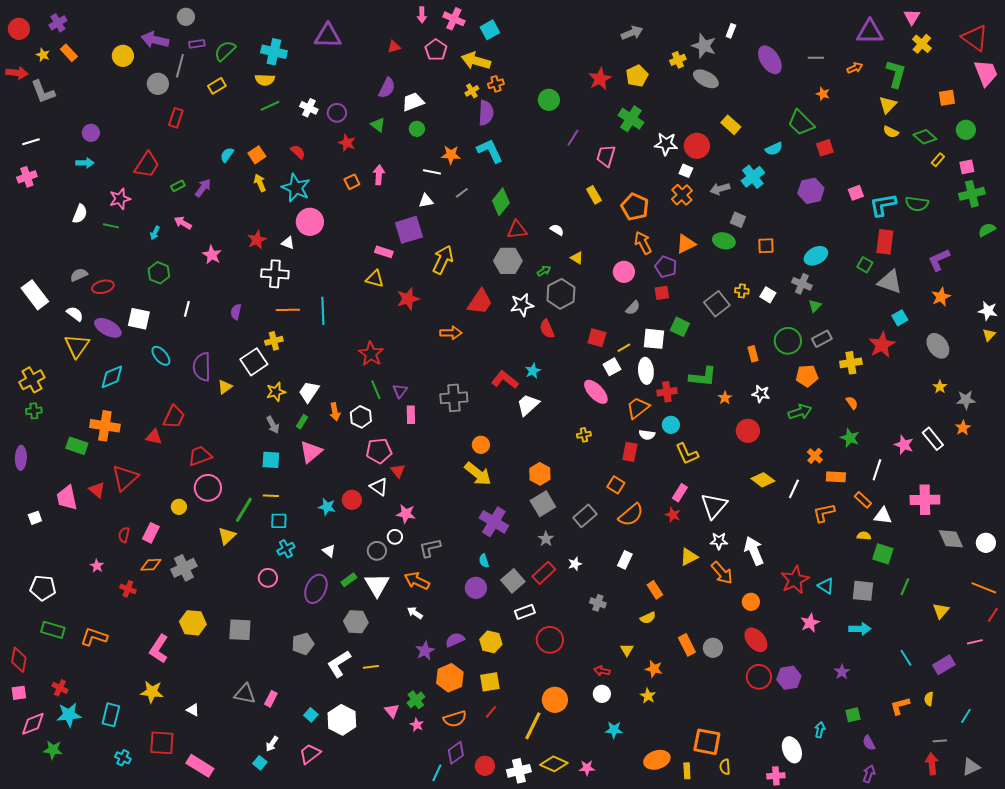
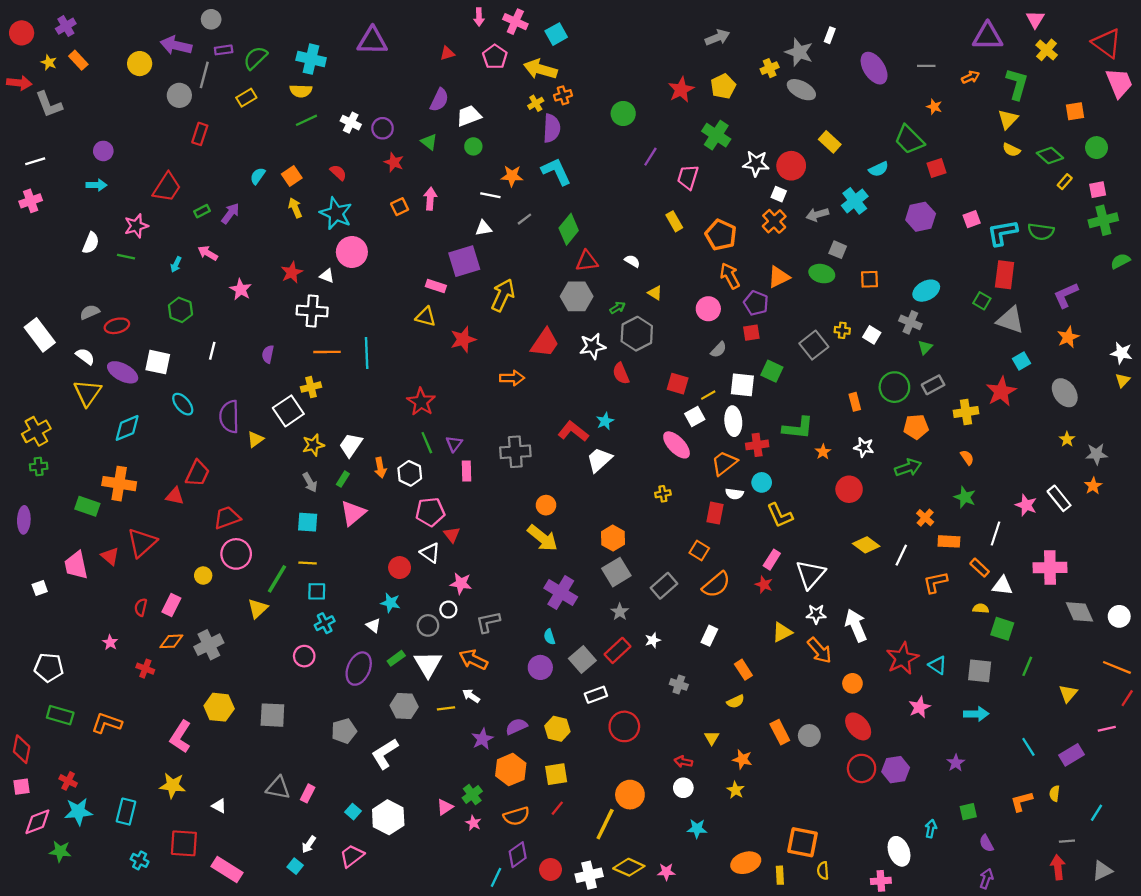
cyan star: (327, 507) -> (390, 603), moved
yellow line: (371, 667) -> (446, 708), moved
pink triangle: (392, 711) -> (445, 807), turned 35

